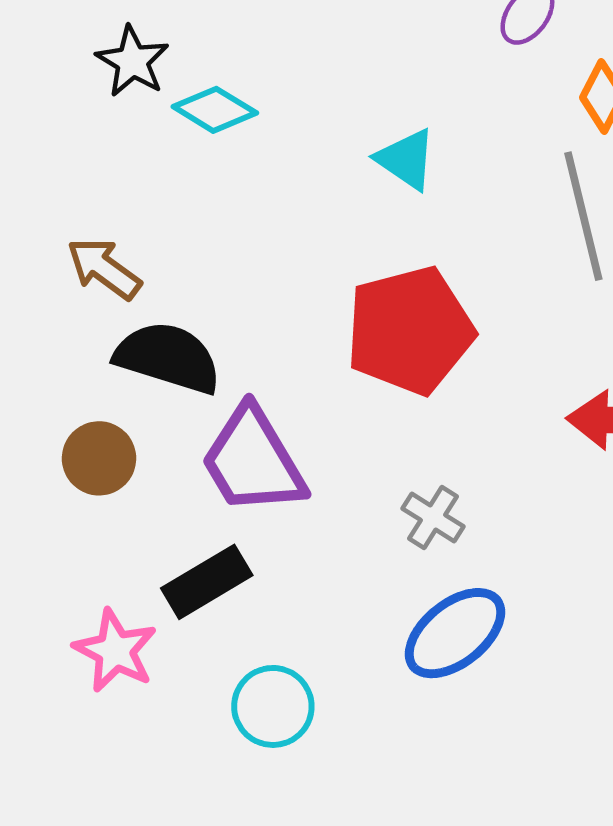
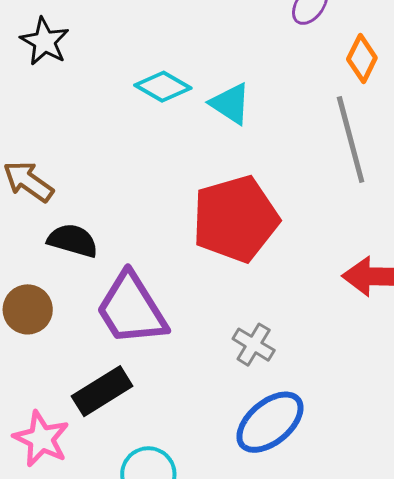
cyan diamond: (215, 110) -> (163, 87), moved
black semicircle: (168, 358) -> (73, 241), size x0.7

